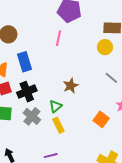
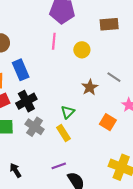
yellow circle: (105, 47) -> (82, 50), moved
brown star: (71, 86) -> (90, 87), moved
green triangle: (56, 106) -> (68, 112), moved

